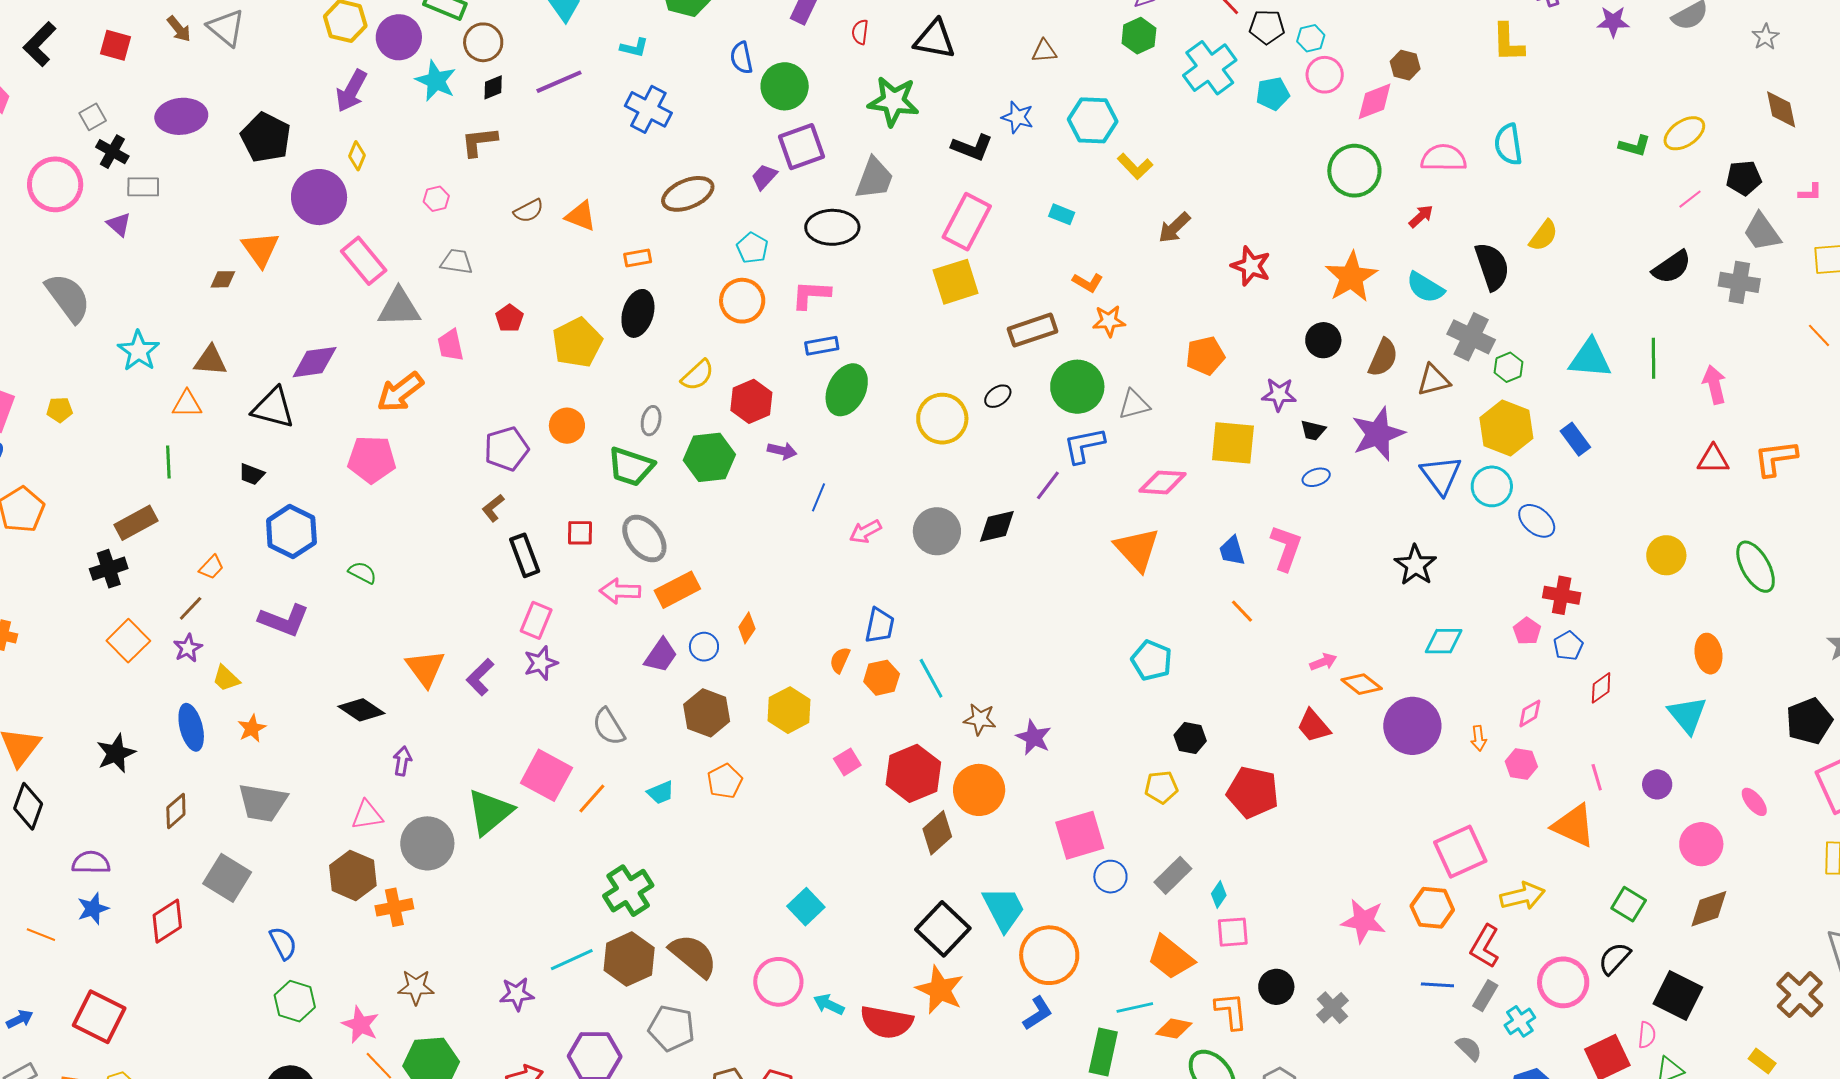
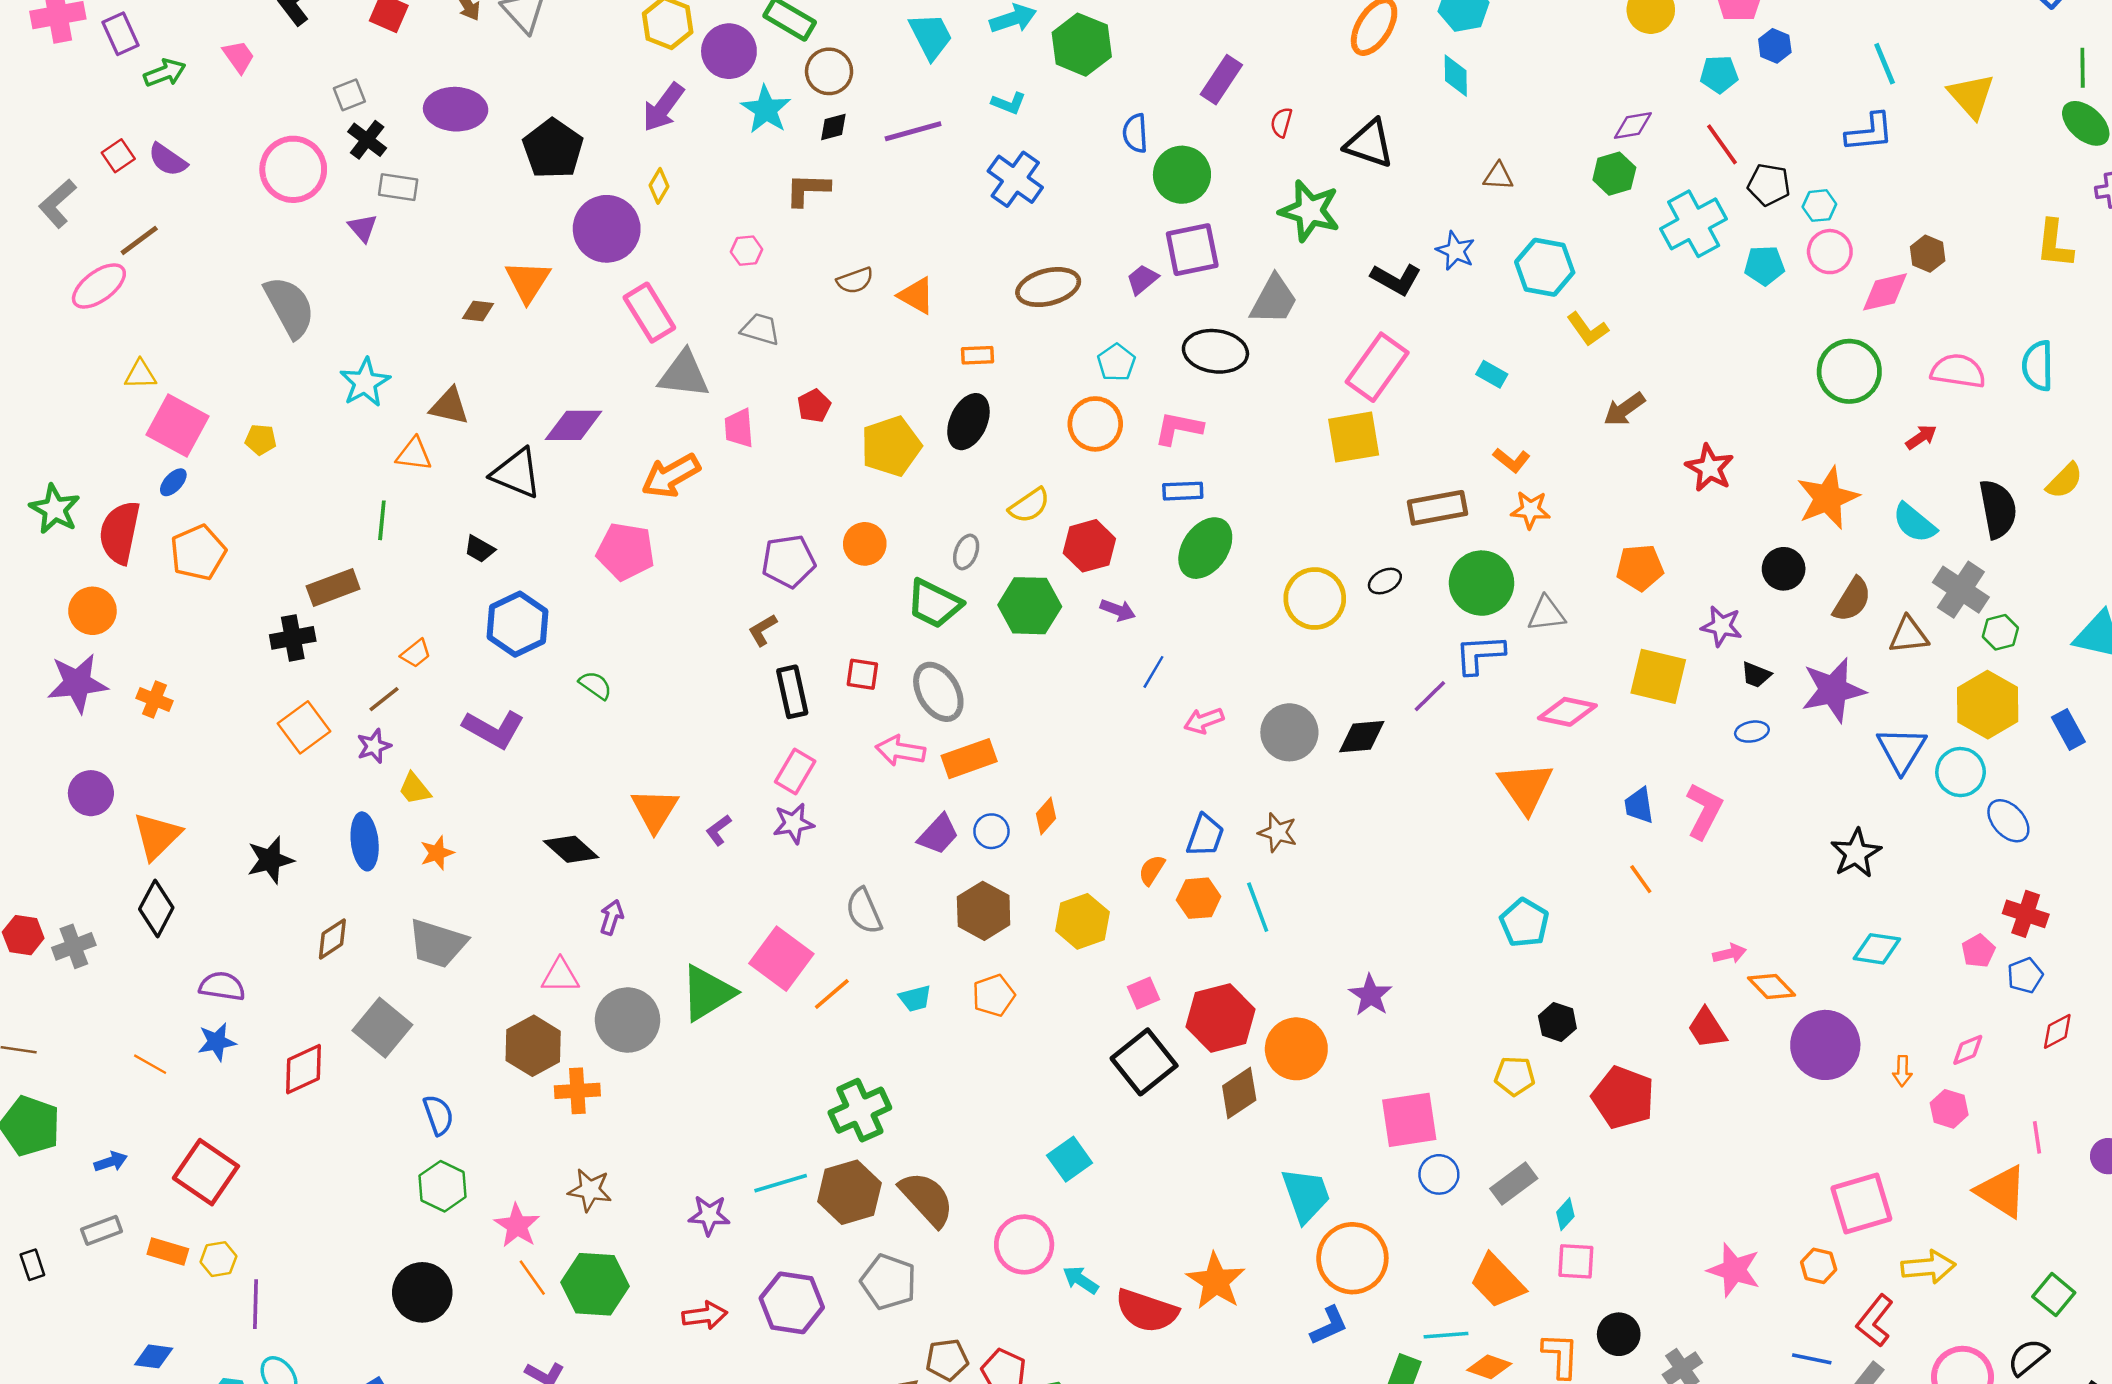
purple L-shape: (480, 677) -> (719, 830), size x0.7
brown star: (980, 719) -> (1278, 832), moved
orange hexagon: (1432, 908) -> (1819, 1266), size x0.7
black square: (943, 929) -> (1144, 1062), moved

